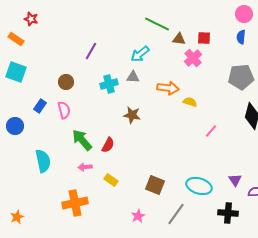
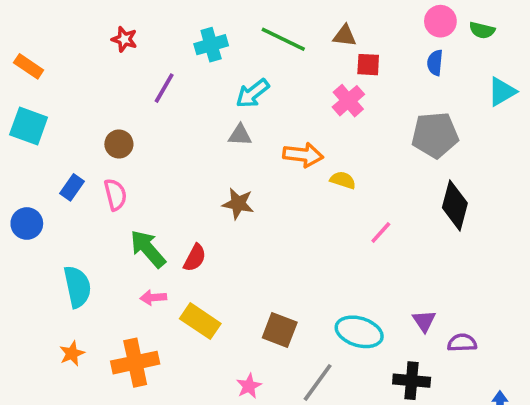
red star: (31, 19) -> (124, 39), moved
brown triangle: (179, 39) -> (345, 36), moved
cyan cross: (109, 84) -> (211, 45), moved
yellow rectangle: (111, 180) -> (200, 321), size x1.5
orange star: (17, 217) -> (72, 354), moved

